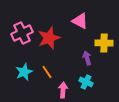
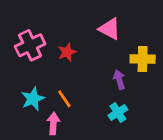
red star: (49, 38) -> (67, 52), size x0.6
cyan cross: (86, 82) -> (118, 113), turned 32
pink arrow: (63, 90) -> (53, 123), moved

